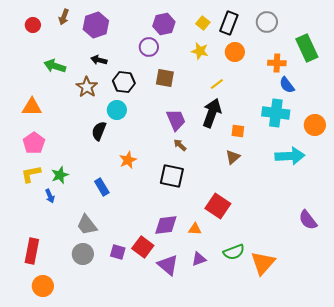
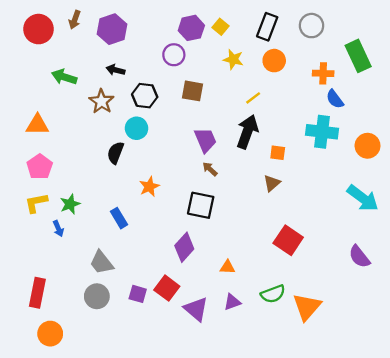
yellow square: (203, 23) -> (221, 27), moved
red circle: (33, 25) -> (38, 29), size x1.6
cyan arrow: (290, 156) -> (363, 198), moved, turned 40
red square: (218, 206) -> (288, 240), moved
purple diamond: (166, 225) -> (184, 247), moved, turned -40

